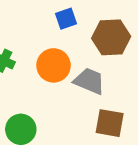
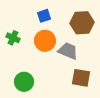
blue square: (66, 19) -> (44, 16), moved

